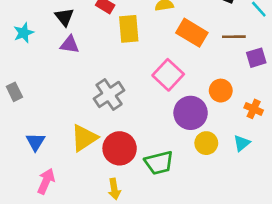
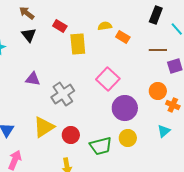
orange rectangle: (192, 33) -> (123, 37), moved, size x0.6
purple triangle: (70, 45) -> (33, 79), moved
orange circle: (221, 91) -> (158, 91), moved
yellow circle: (206, 143) -> (128, 138), moved
red circle: (120, 148) -> (71, 135), size x0.7

